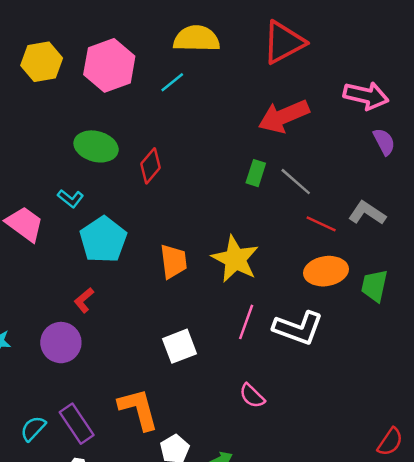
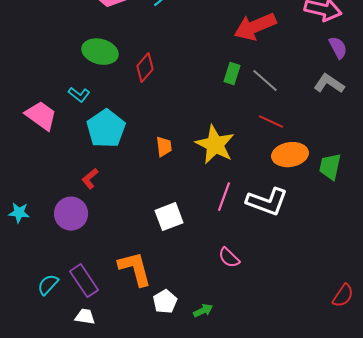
gray L-shape: (367, 213) -> (329, 84), moved
red line: (321, 224) -> (271, 122), moved
orange trapezoid: (173, 261) -> (164, 147), size x0.7

